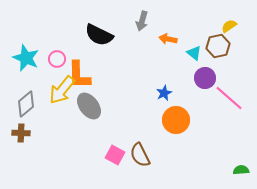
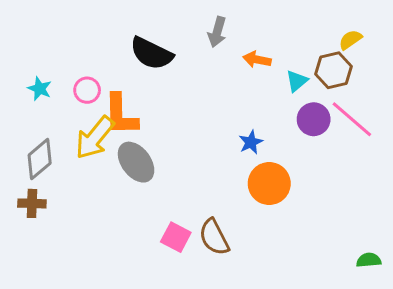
cyan triangle: (194, 53) -> (297, 81), turned 42
cyan star: (26, 58) -> (40, 89), size x0.6
pink line: (229, 98) -> (352, 119), moved

